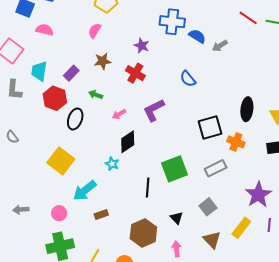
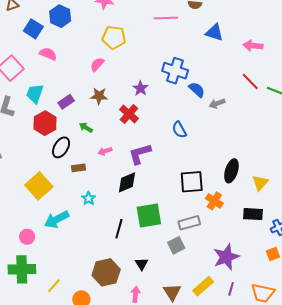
black diamond: (128, 142) -> (127, 182), moved
gray square: (208, 207) -> (176, 245), moved
brown rectangle: (101, 215) -> (79, 168), moved

